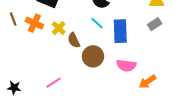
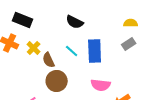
cyan line: (97, 23) -> (72, 51), moved
brown circle: (93, 56) -> (57, 81), moved

